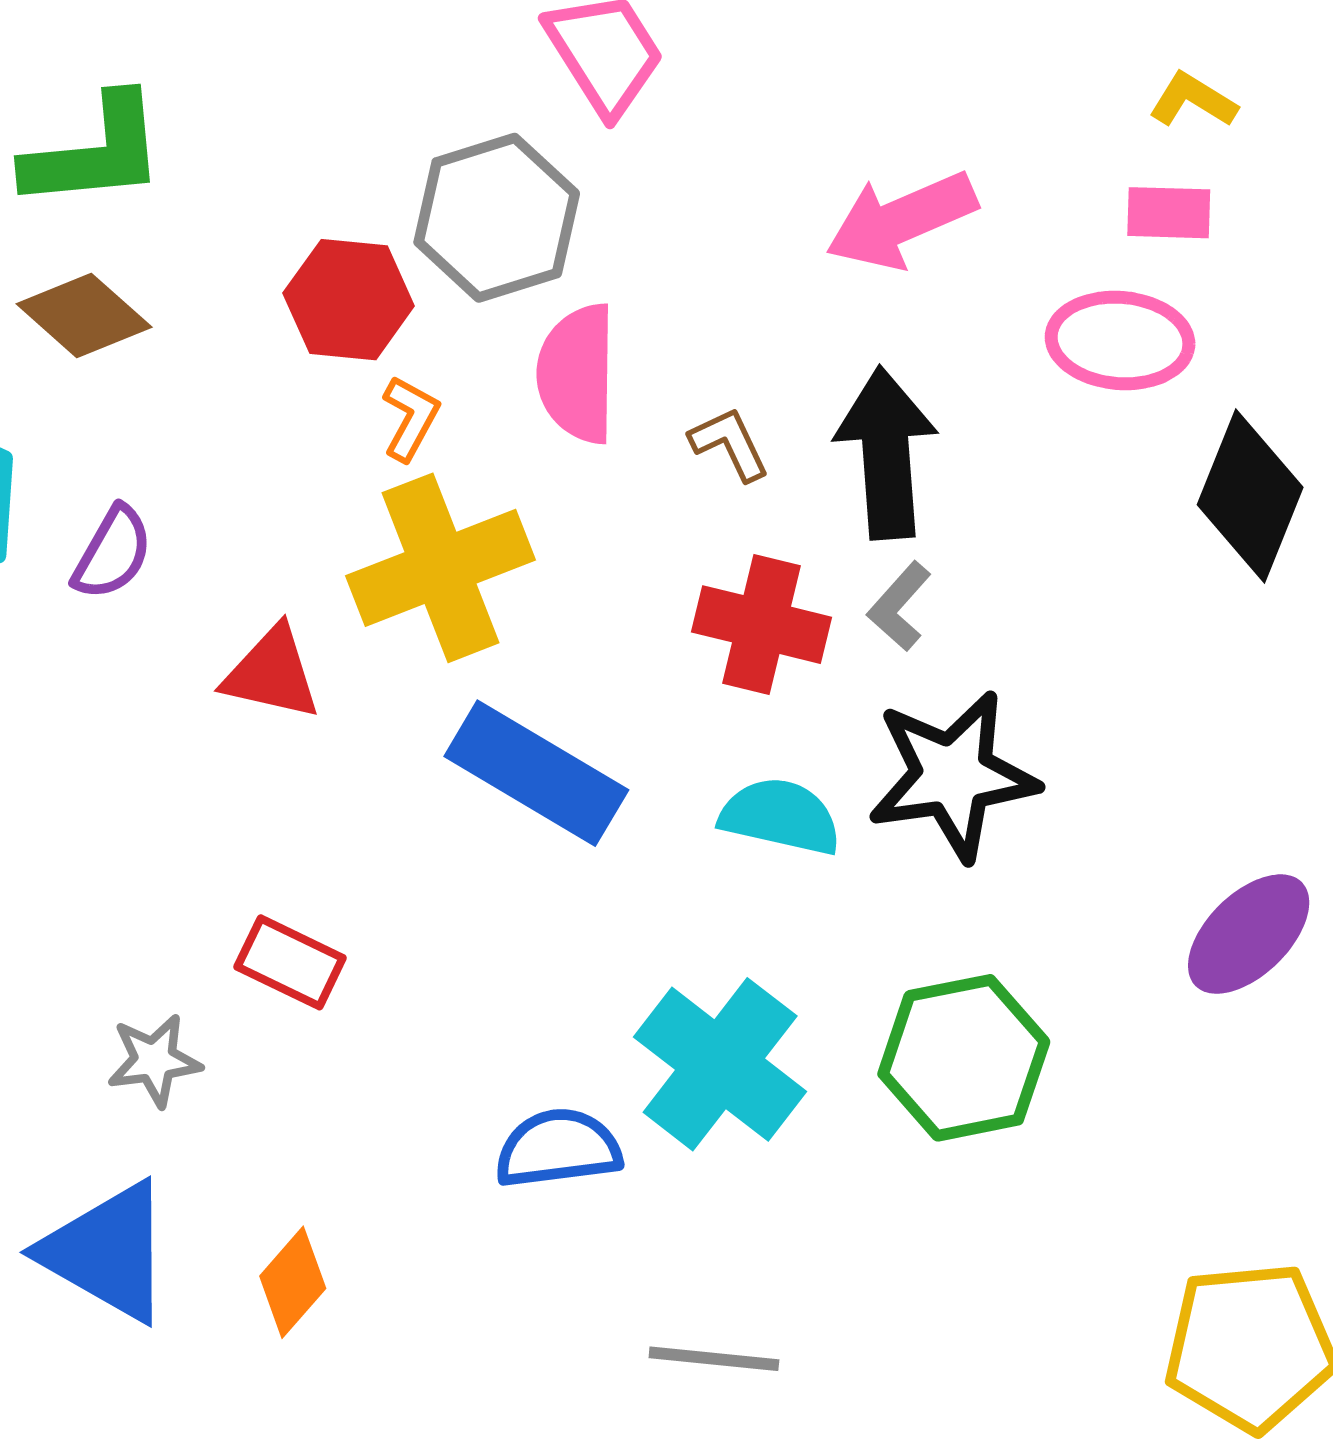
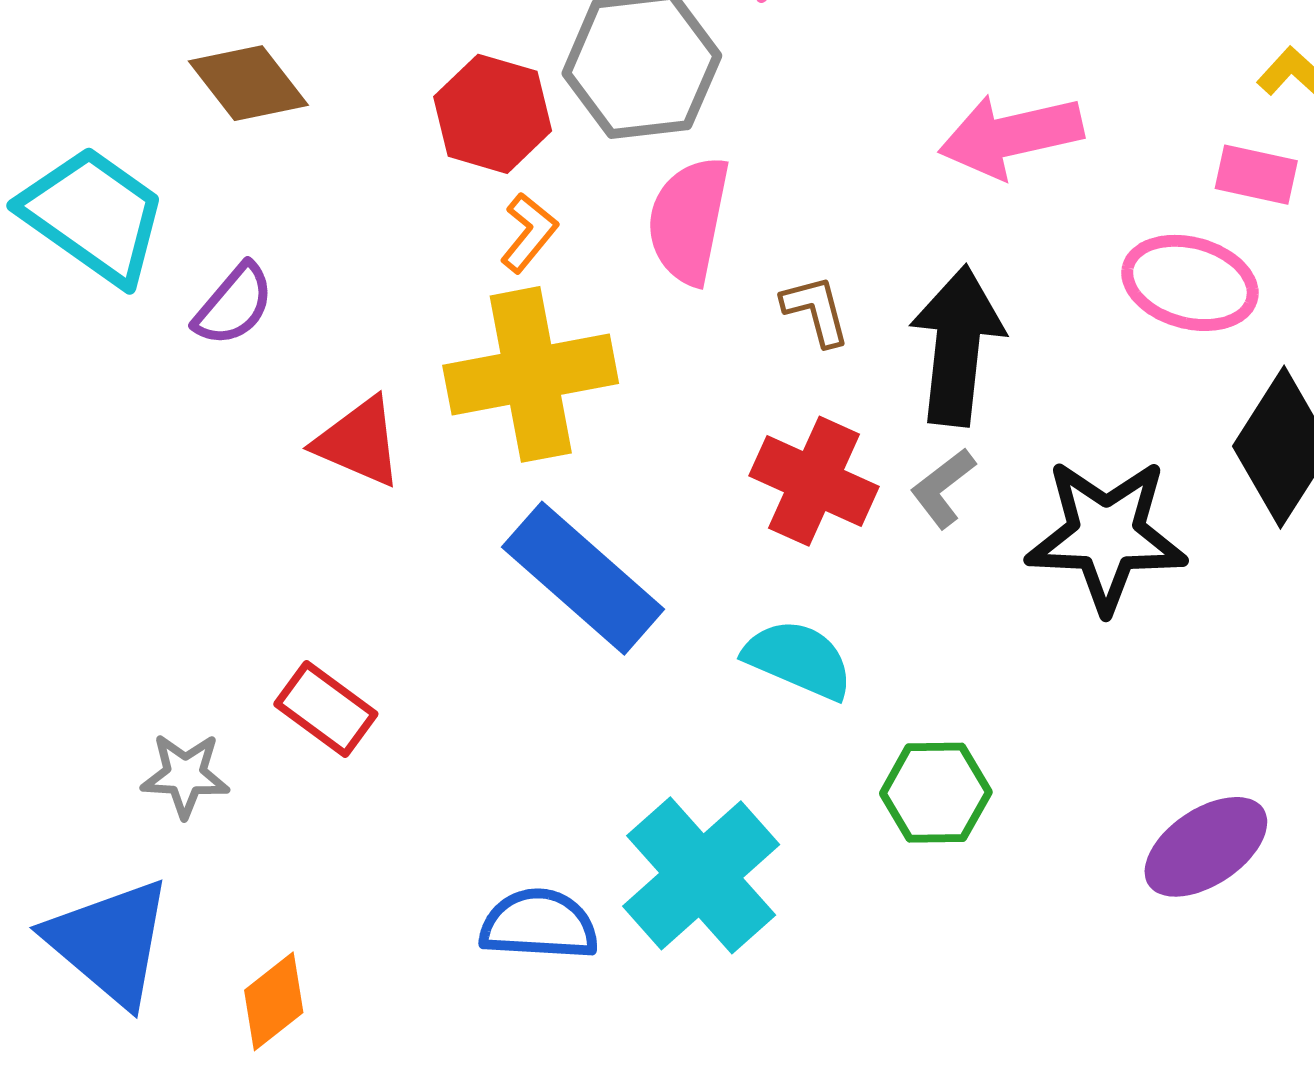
black star: (953, 776) -> (1106, 535), moved
green hexagon: (964, 1058) -> (936, 793), moved, size x0.7

